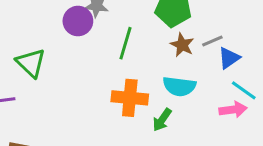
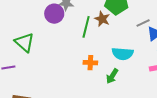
brown star: (182, 45) -> (102, 19), moved
orange cross: (130, 98) -> (90, 63), size x0.6

